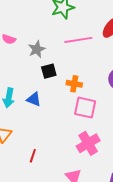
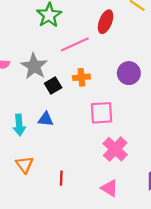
gray star: (37, 49) -> (34, 66), size x1.4
orange cross: (74, 84) -> (81, 77), moved

